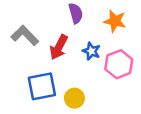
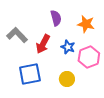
yellow circle: (74, 98) -> (67, 79), moved

